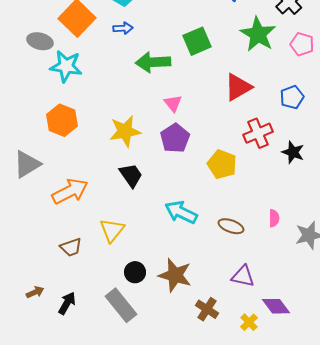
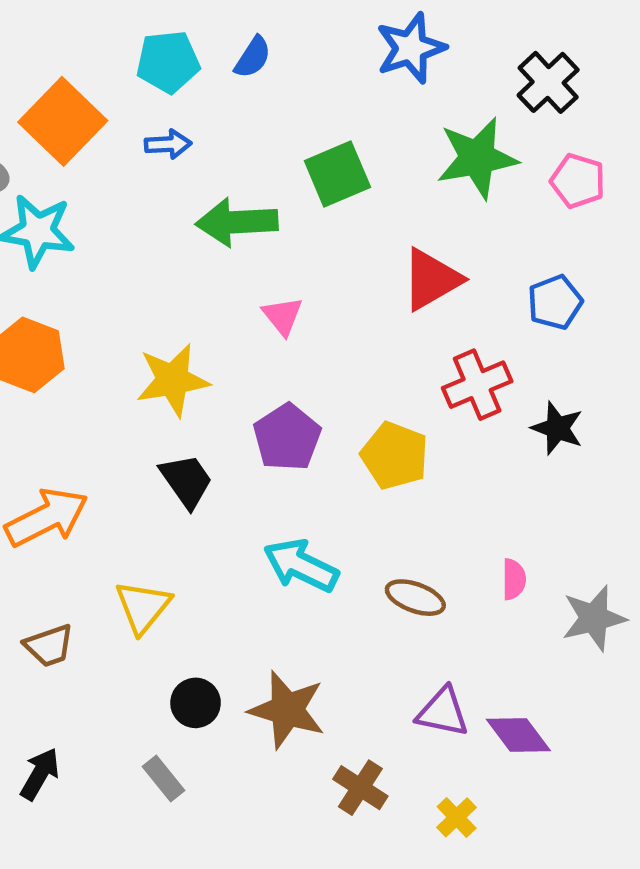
green star: (258, 34) -> (477, 158), turned 30
purple pentagon: (175, 138) -> (287, 437), moved
gray rectangle: (121, 305) -> (163, 778), size x0.6
purple diamond: (276, 306) -> (518, 735), moved

